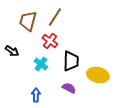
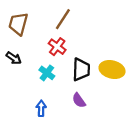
brown trapezoid: (28, 21) -> (18, 24), moved
yellow ellipse: (98, 75) -> (112, 70), moved
purple semicircle: (69, 88) -> (79, 100), turned -152

